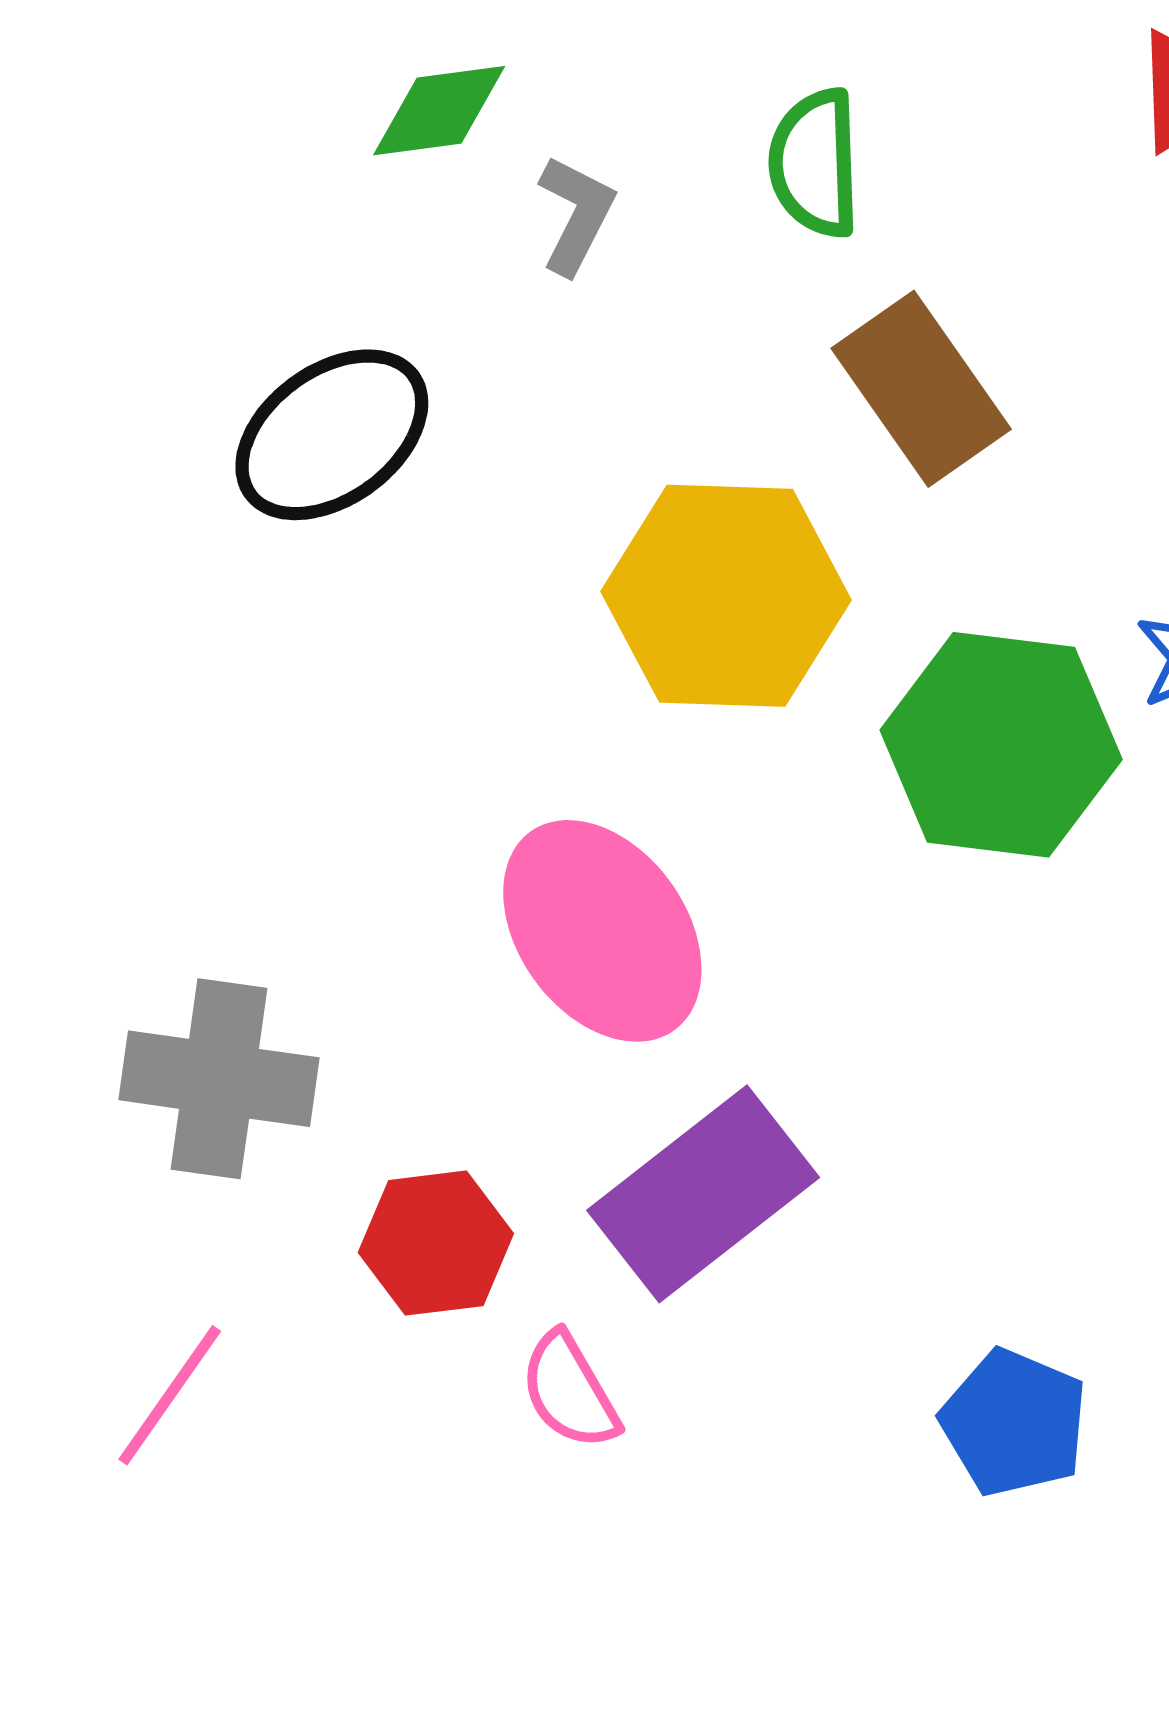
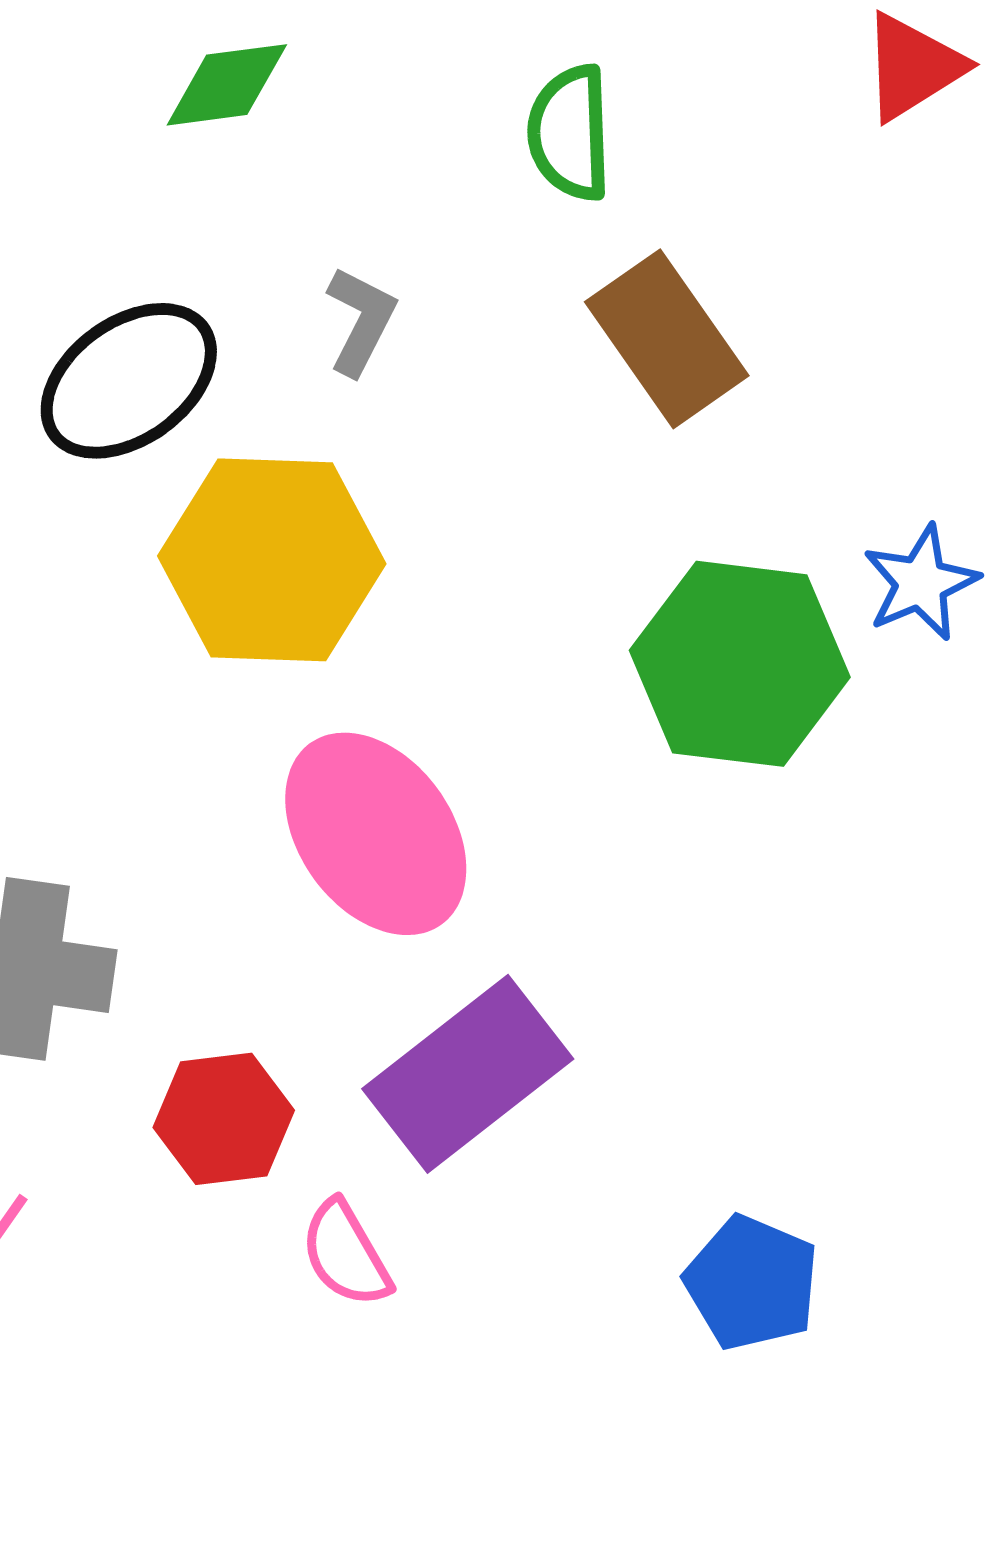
gray L-shape: (576, 215) -> (361, 321), moved
yellow hexagon: (726, 596) -> (272, 560), moved

